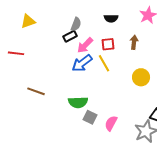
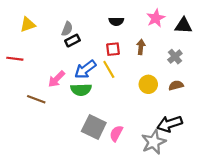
gray semicircle: (76, 24) -> (67, 29), moved
pink arrow: (85, 45) -> (56, 79), moved
green semicircle: (78, 102) -> (81, 90), moved
gray square: (90, 117) -> (94, 127), size x1.6

